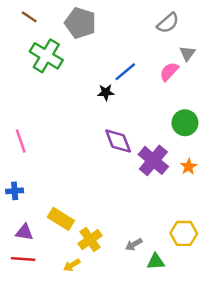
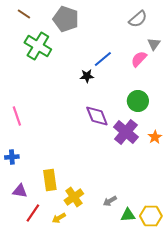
green circle: (185, 123) -> (138, 101), moved
yellow rectangle: (61, 219) -> (50, 180), turned 50
yellow hexagon: (184, 233) -> (151, 216), moved
red line: (23, 259) -> (33, 213), moved, turned -60

